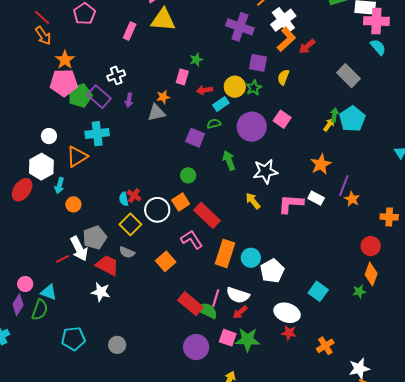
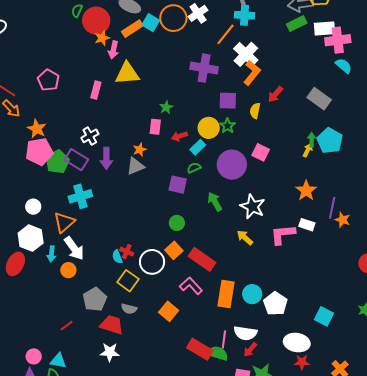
red arrow: (307, 46) -> (275, 94), moved
purple arrow: (129, 100) -> (106, 158), size x1.5
white star: (265, 171) -> (253, 207), turned -30
white arrow: (79, 249) -> (74, 248), moved

